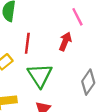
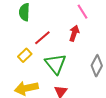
red line: (27, 43) -> (42, 38), turned 48

